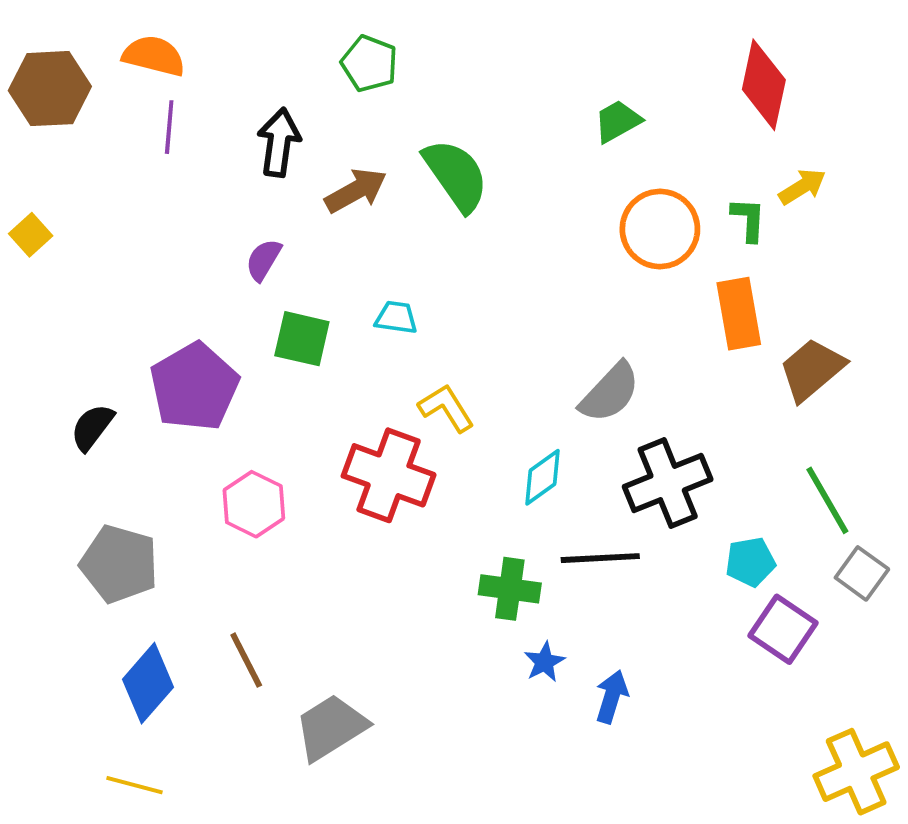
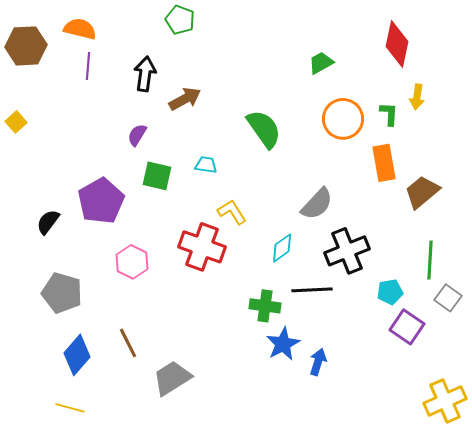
green pentagon: (369, 64) -> (180, 20), moved
green semicircle: (456, 175) -> (264, 129), moved
yellow arrow: (802, 187) -> (417, 97), turned 130
green line: (827, 500) -> (430, 260), turned 33
blue star: (544, 662) -> (283, 344), size x1.6

